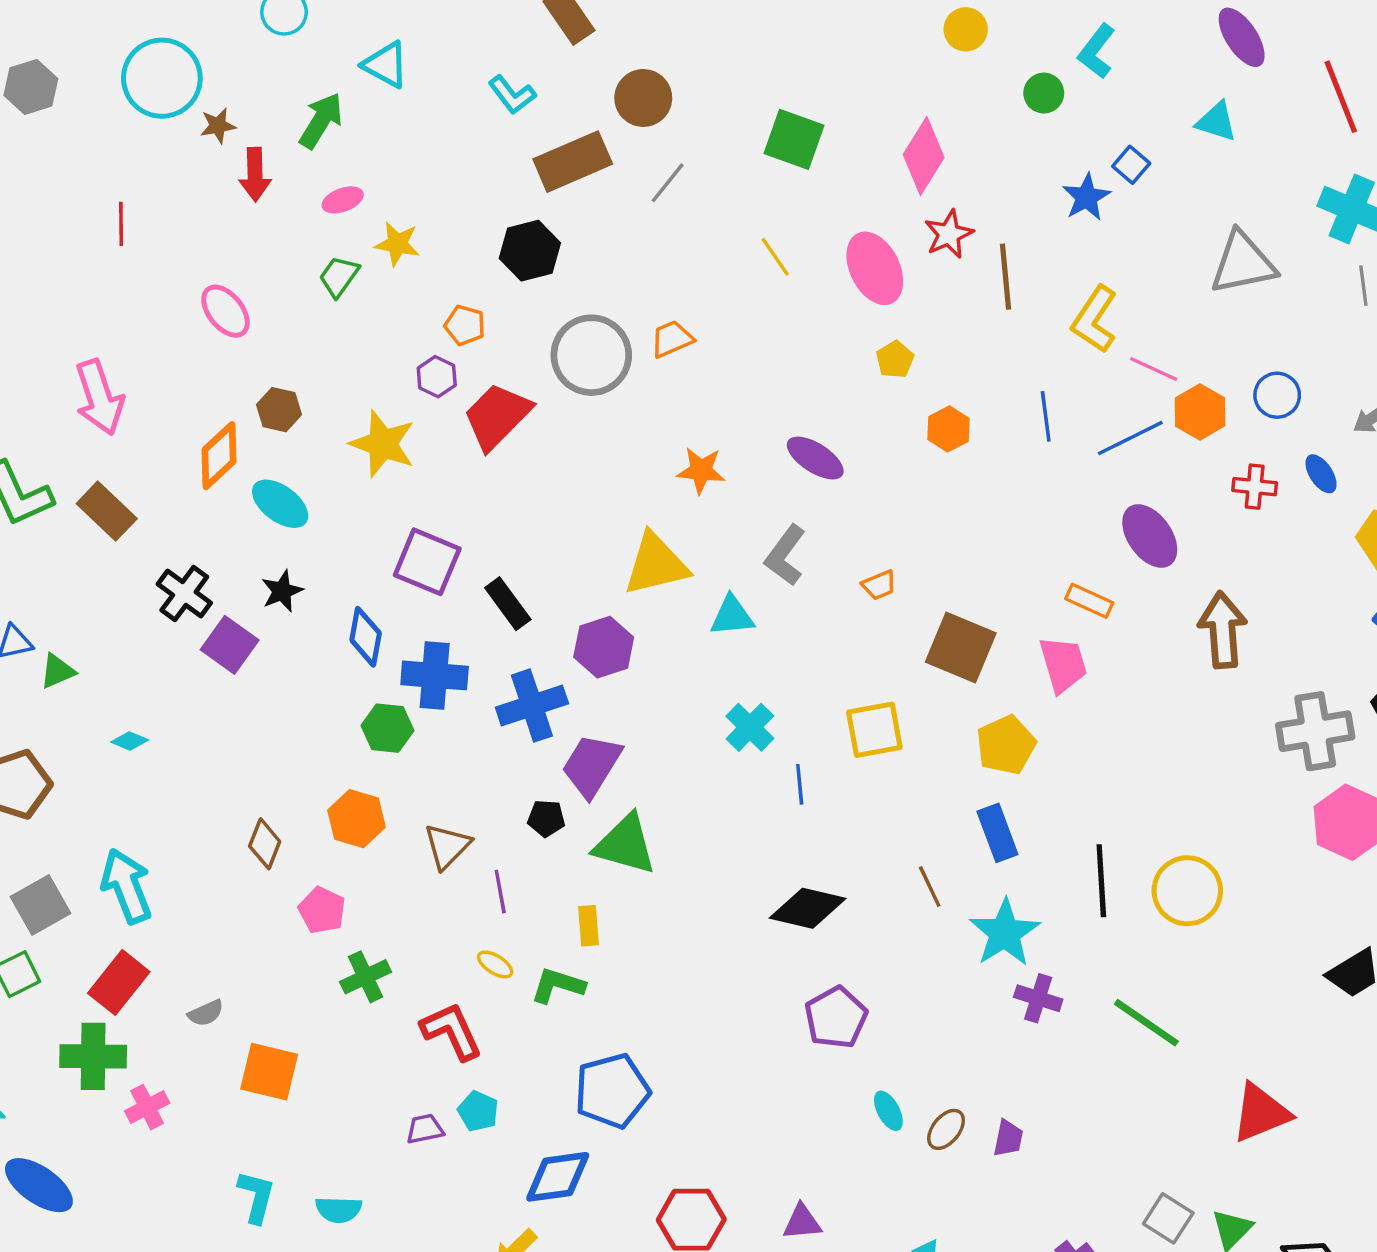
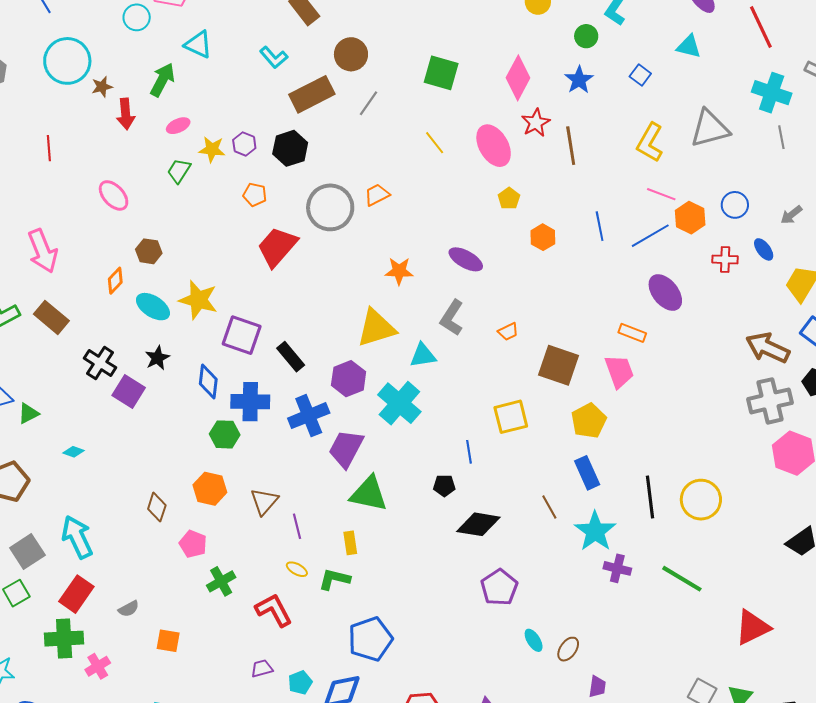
blue star: (1086, 197) -> (579, 80), moved
yellow L-shape: (1094, 319) -> (650, 143), moved
purple hexagon: (437, 377) -> (244, 144), moved
yellow star: (383, 444) -> (198, 300), moved
orange diamond: (219, 456) -> (115, 281), size x0.7
brown arrow: (1223, 630) -> (768, 348), moved, turned -57
cyan cross: (750, 727) -> (399, 403), moved, size x1.5
black pentagon: (546, 818) -> (444, 486), moved
orange square: (269, 1072) -> (168, 641), size x0.7
cyan pentagon: (478, 1111) -> (300, 683), moved, turned 30
purple trapezoid: (1008, 1138) -> (597, 687), moved

